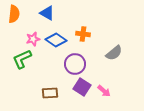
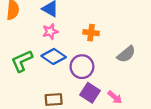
pink star: (33, 39) -> (50, 31), moved
blue diamond: (56, 40) -> (54, 56), moved

